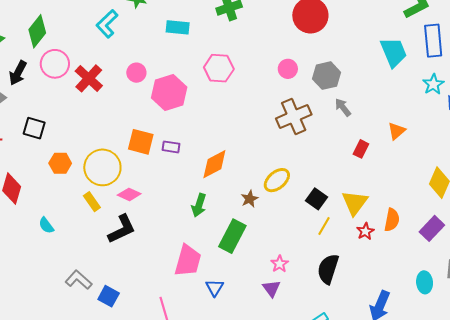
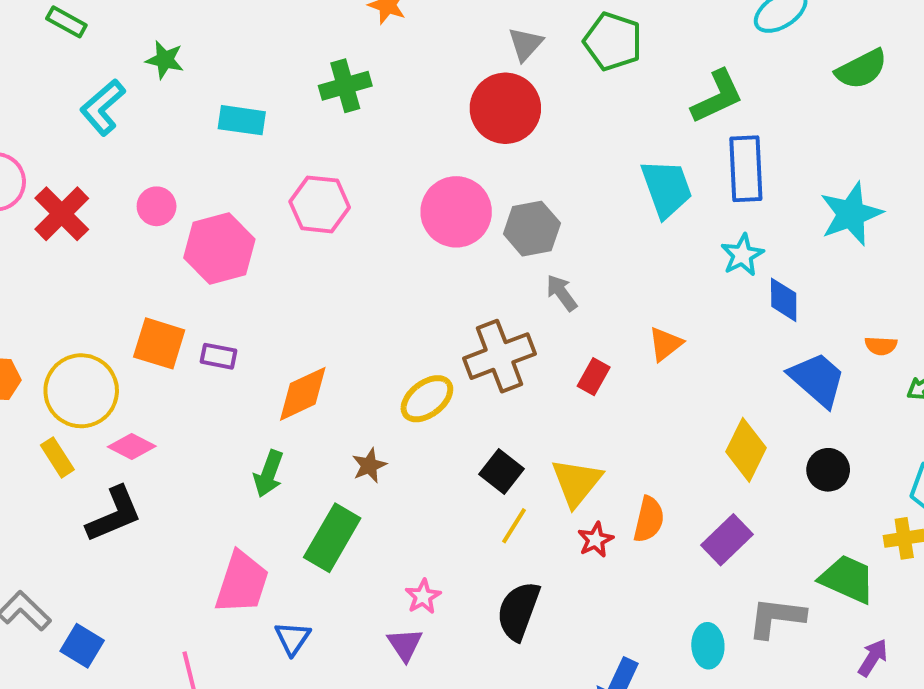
pink circle: (288, 69) -> (456, 212), size x1.8
brown cross: (294, 117) -> (499, 356), moved
yellow ellipse: (277, 180) -> (427, 399), moved

